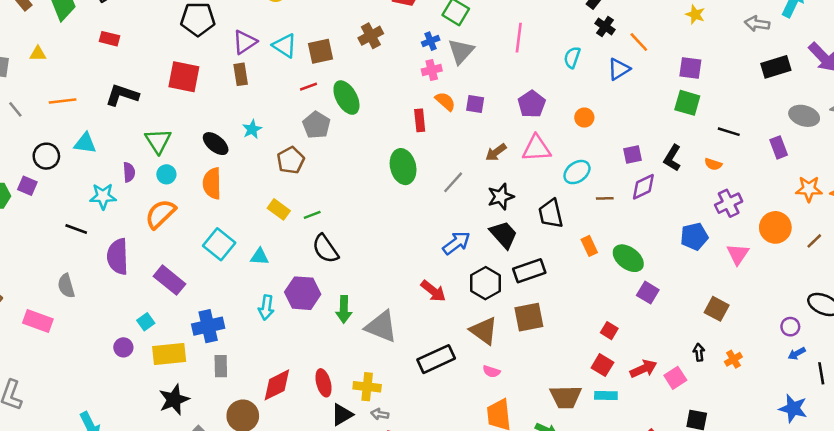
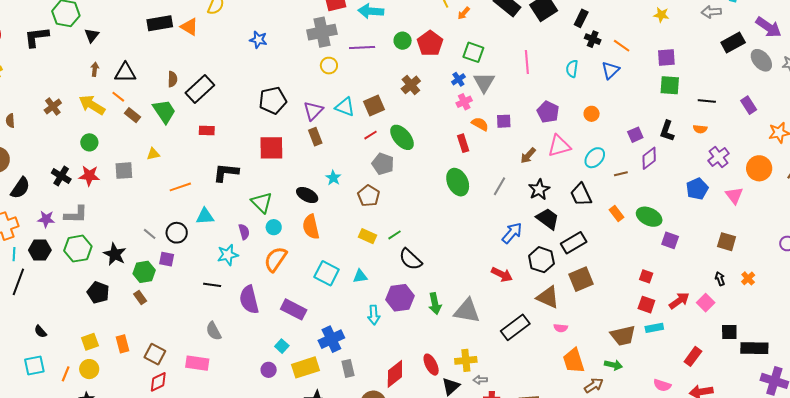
gray line: (15, 109) -> (150, 234), moved
gray ellipse: (804, 116) -> (761, 60), moved, turned 45

